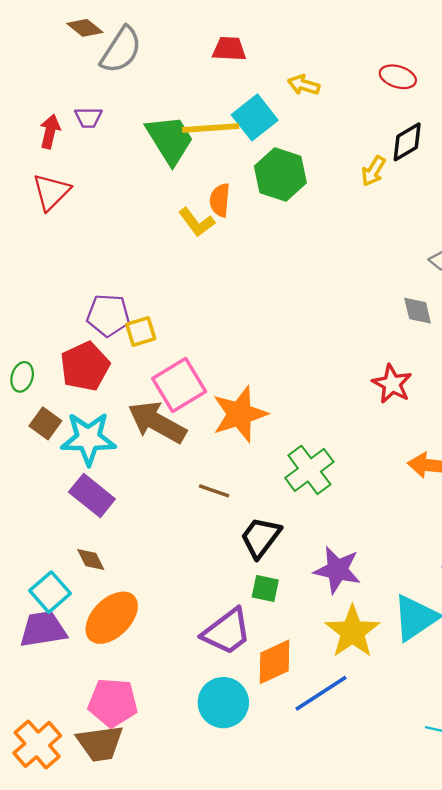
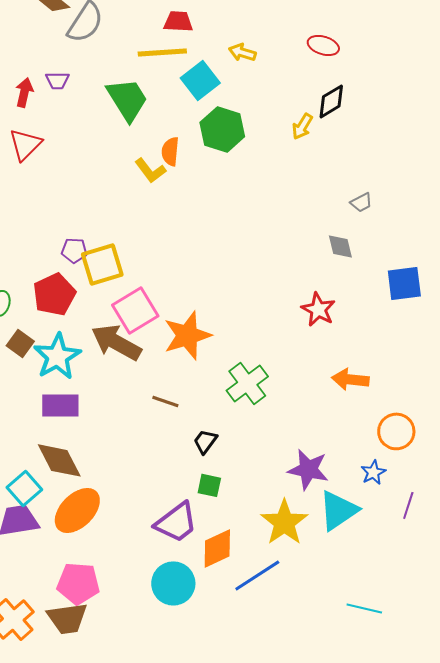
yellow line: (211, 128) -> (162, 52), moved
purple pentagon: (108, 315) -> (74, 250), size x0.7
yellow square: (141, 332) -> (102, 264), size x1.6
cyan star: (88, 439) -> (57, 356), turned -30
purple rectangle: (92, 496) -> (60, 405), turned -39
black trapezoid: (261, 537) -> (205, 441), size x0.7
brown diamond: (91, 559) -> (59, 460), size x1.8
purple star: (337, 570) -> (308, 469), moved

